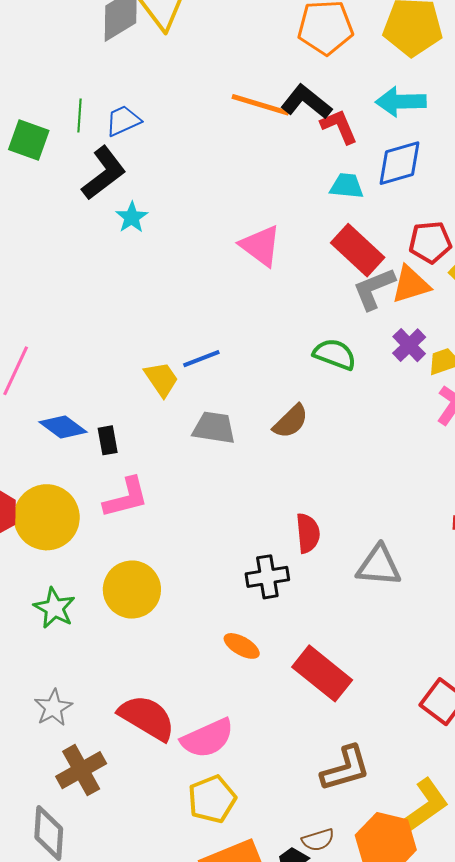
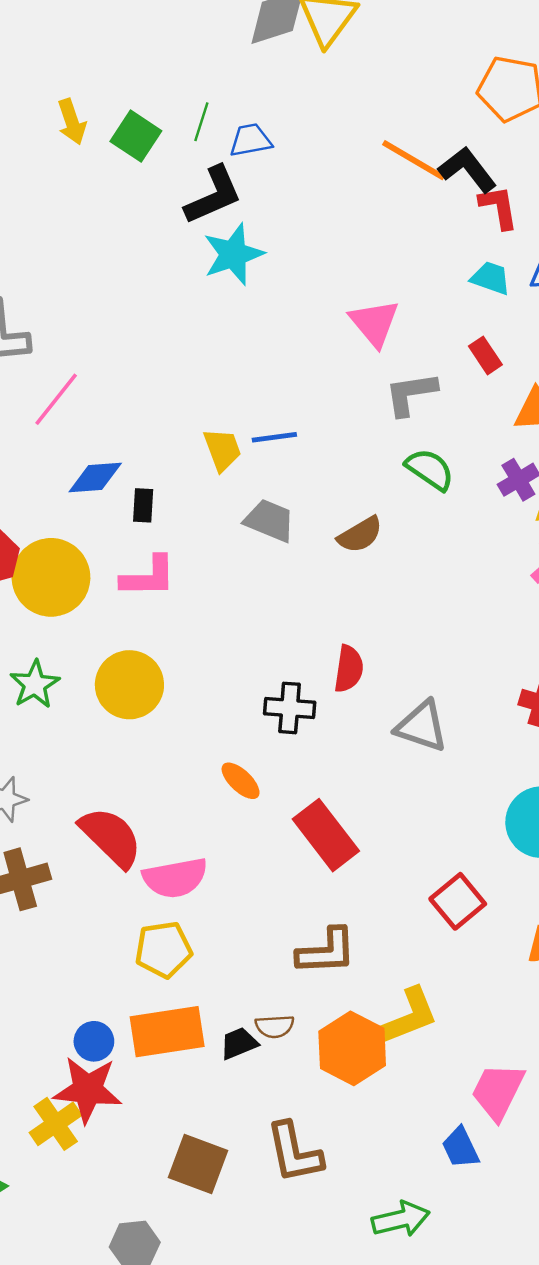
cyan star: (132, 217) -> (233, 254), size x1.6
red rectangle: (358, 250) -> (485, 355), size x0.6
gray L-shape: (374, 289) -> (411, 394), moved
blue diamond: (63, 427) -> (95, 478), turned -54

